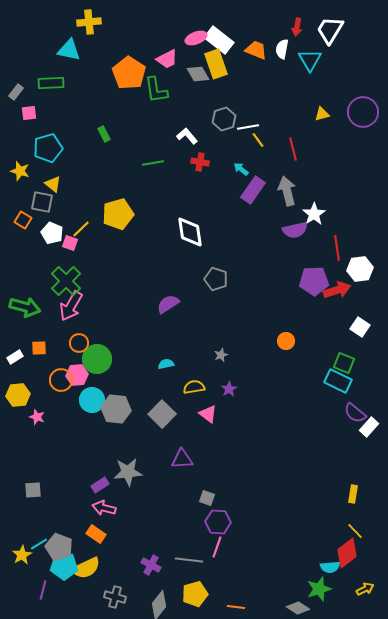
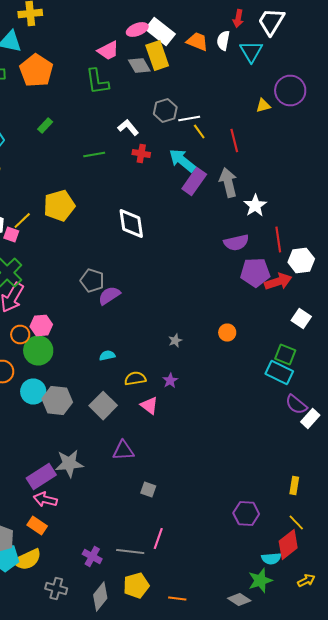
orange pentagon: (129, 73) -> (36, 70), moved
purple circle: (363, 112) -> (290, 90), moved
green rectangle: (104, 134) -> (45, 126), turned 70
cyan arrow: (241, 169) -> (182, 160), size x1.8
purple semicircle: (295, 230) -> (236, 242), moved
gray pentagon: (216, 279) -> (92, 280), moved
gray star: (221, 355) -> (175, 340), moved
pink hexagon: (77, 375) -> (41, 326), moved
purple rectangle: (100, 485) -> (41, 476), size x1.6
purple hexagon: (218, 522) -> (246, 514), moved

